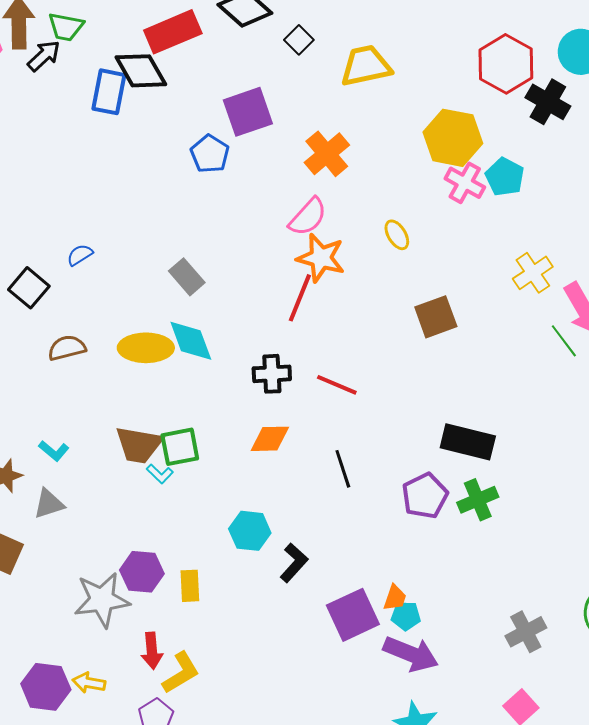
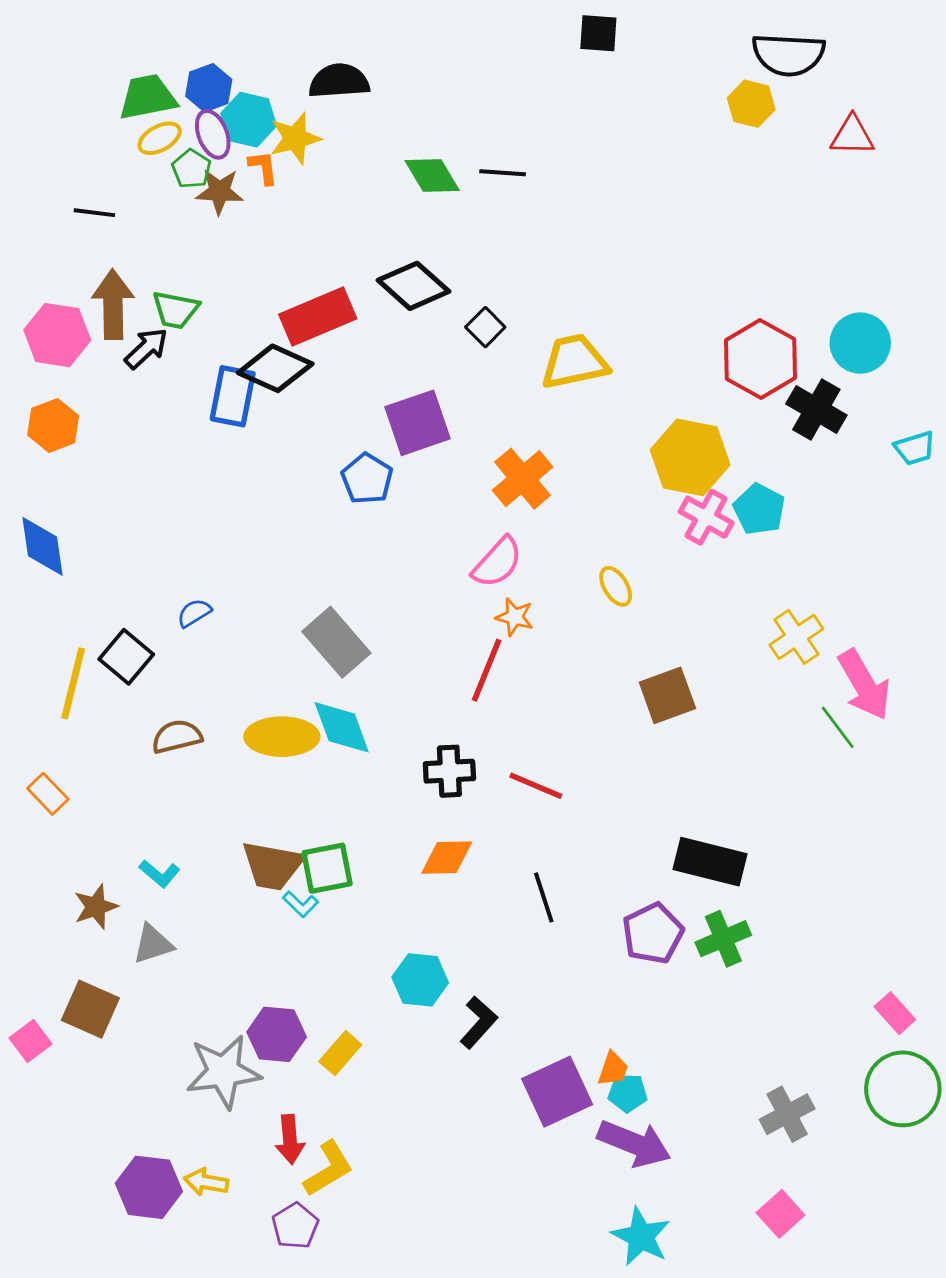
black diamond: (141, 71) -> (275, 368), turned -36
orange star: (321, 258) -> (515, 617), size x0.6
gray rectangle: (187, 277) -> (336, 642), size x1.4
yellow rectangle: (190, 586) -> (340, 1053), turned 44

